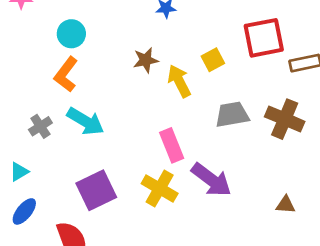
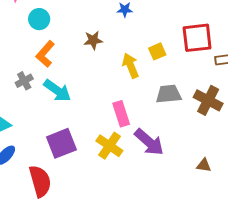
cyan circle: (71, 34) -> (39, 19), moved
brown star: (146, 60) -> (93, 40), moved
gray cross: (40, 126) -> (24, 81), moved

